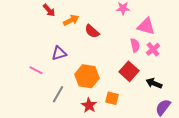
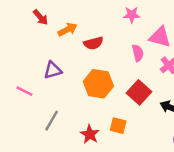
red semicircle: (92, 31) -> (93, 43), turned -56
pink semicircle: (135, 45) -> (138, 53), moved
orange hexagon: (87, 76) -> (98, 84), moved

